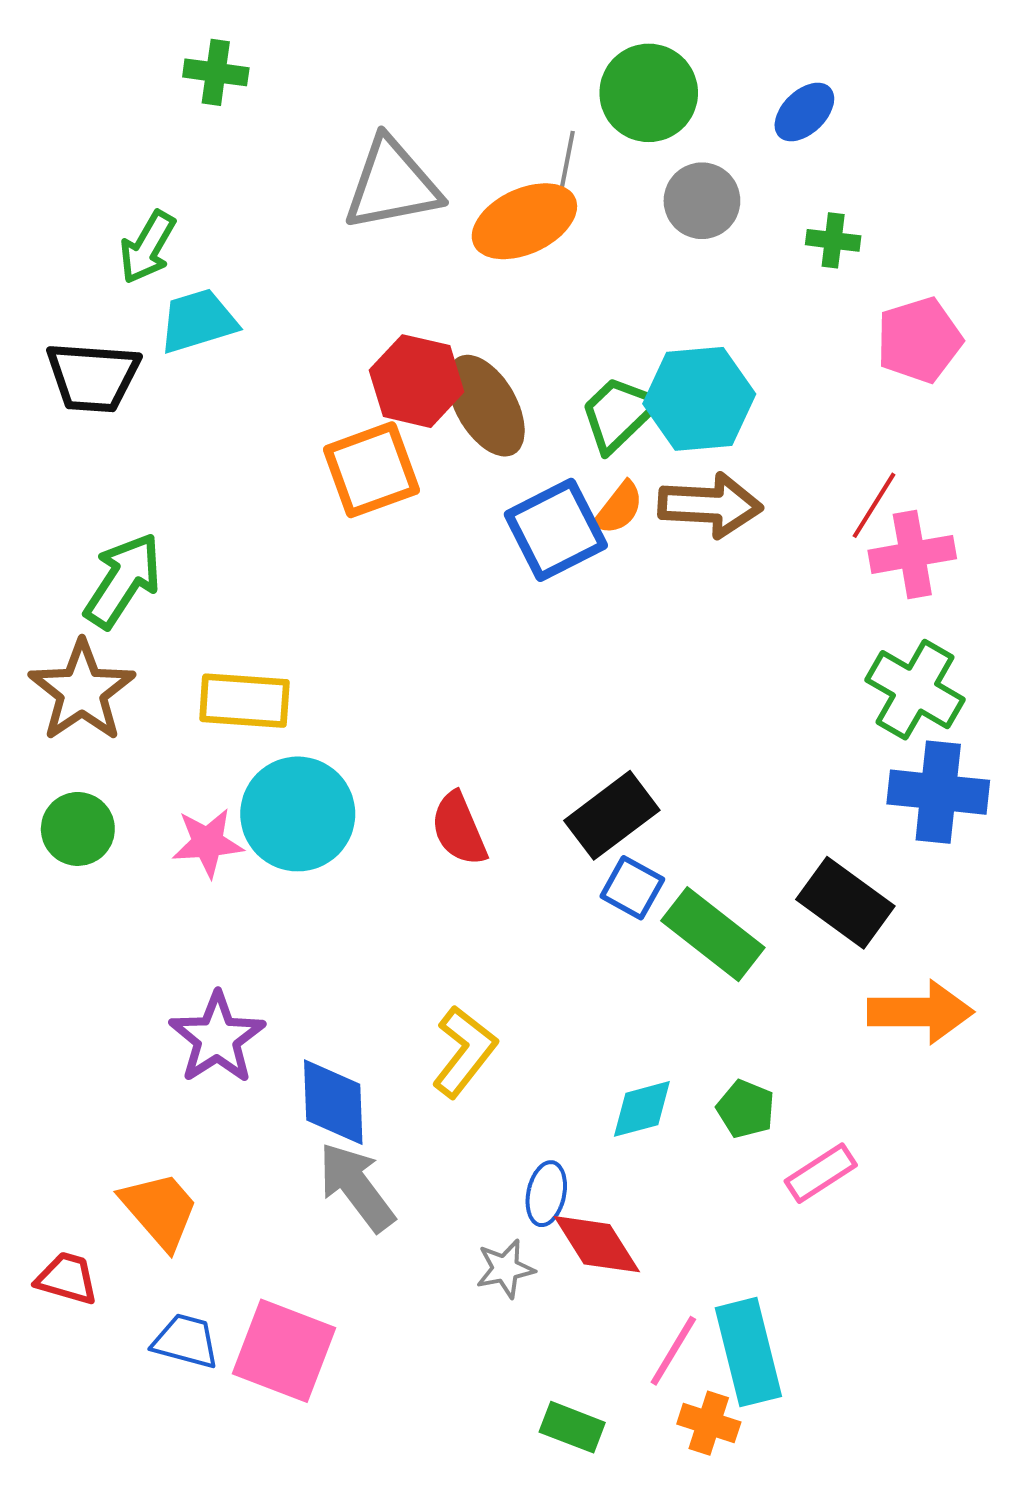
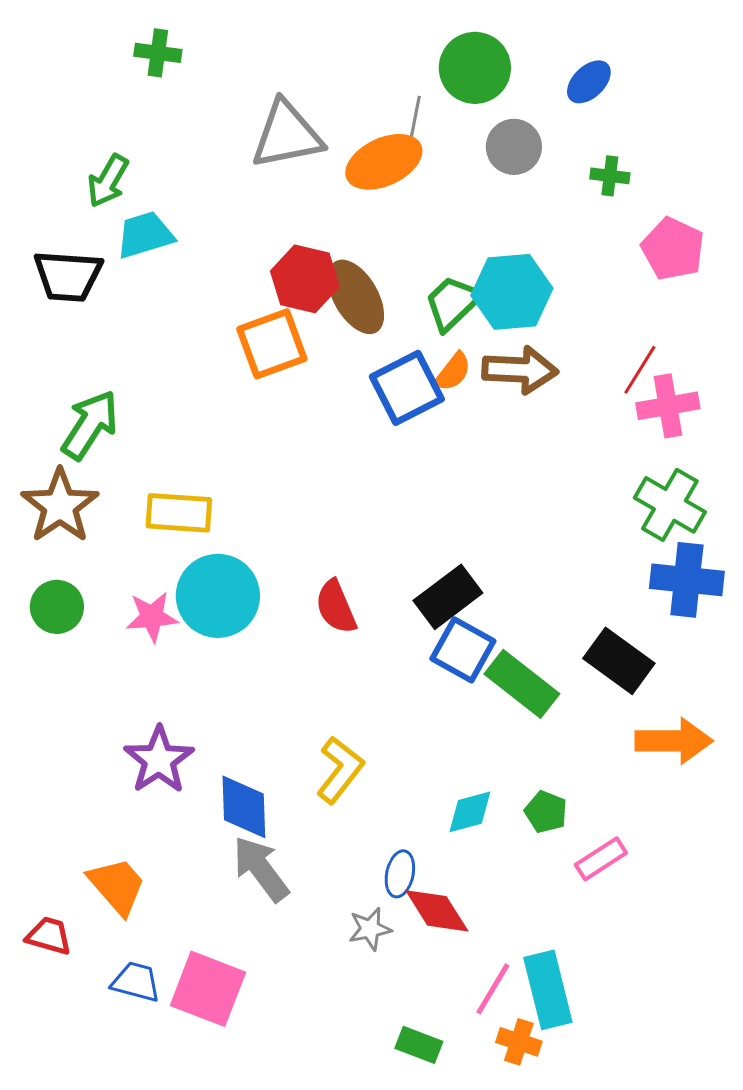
pink pentagon: (919, 340) -> (673, 249), turned -30
blue square: (632, 888) -> (463, 650), size x1.4

